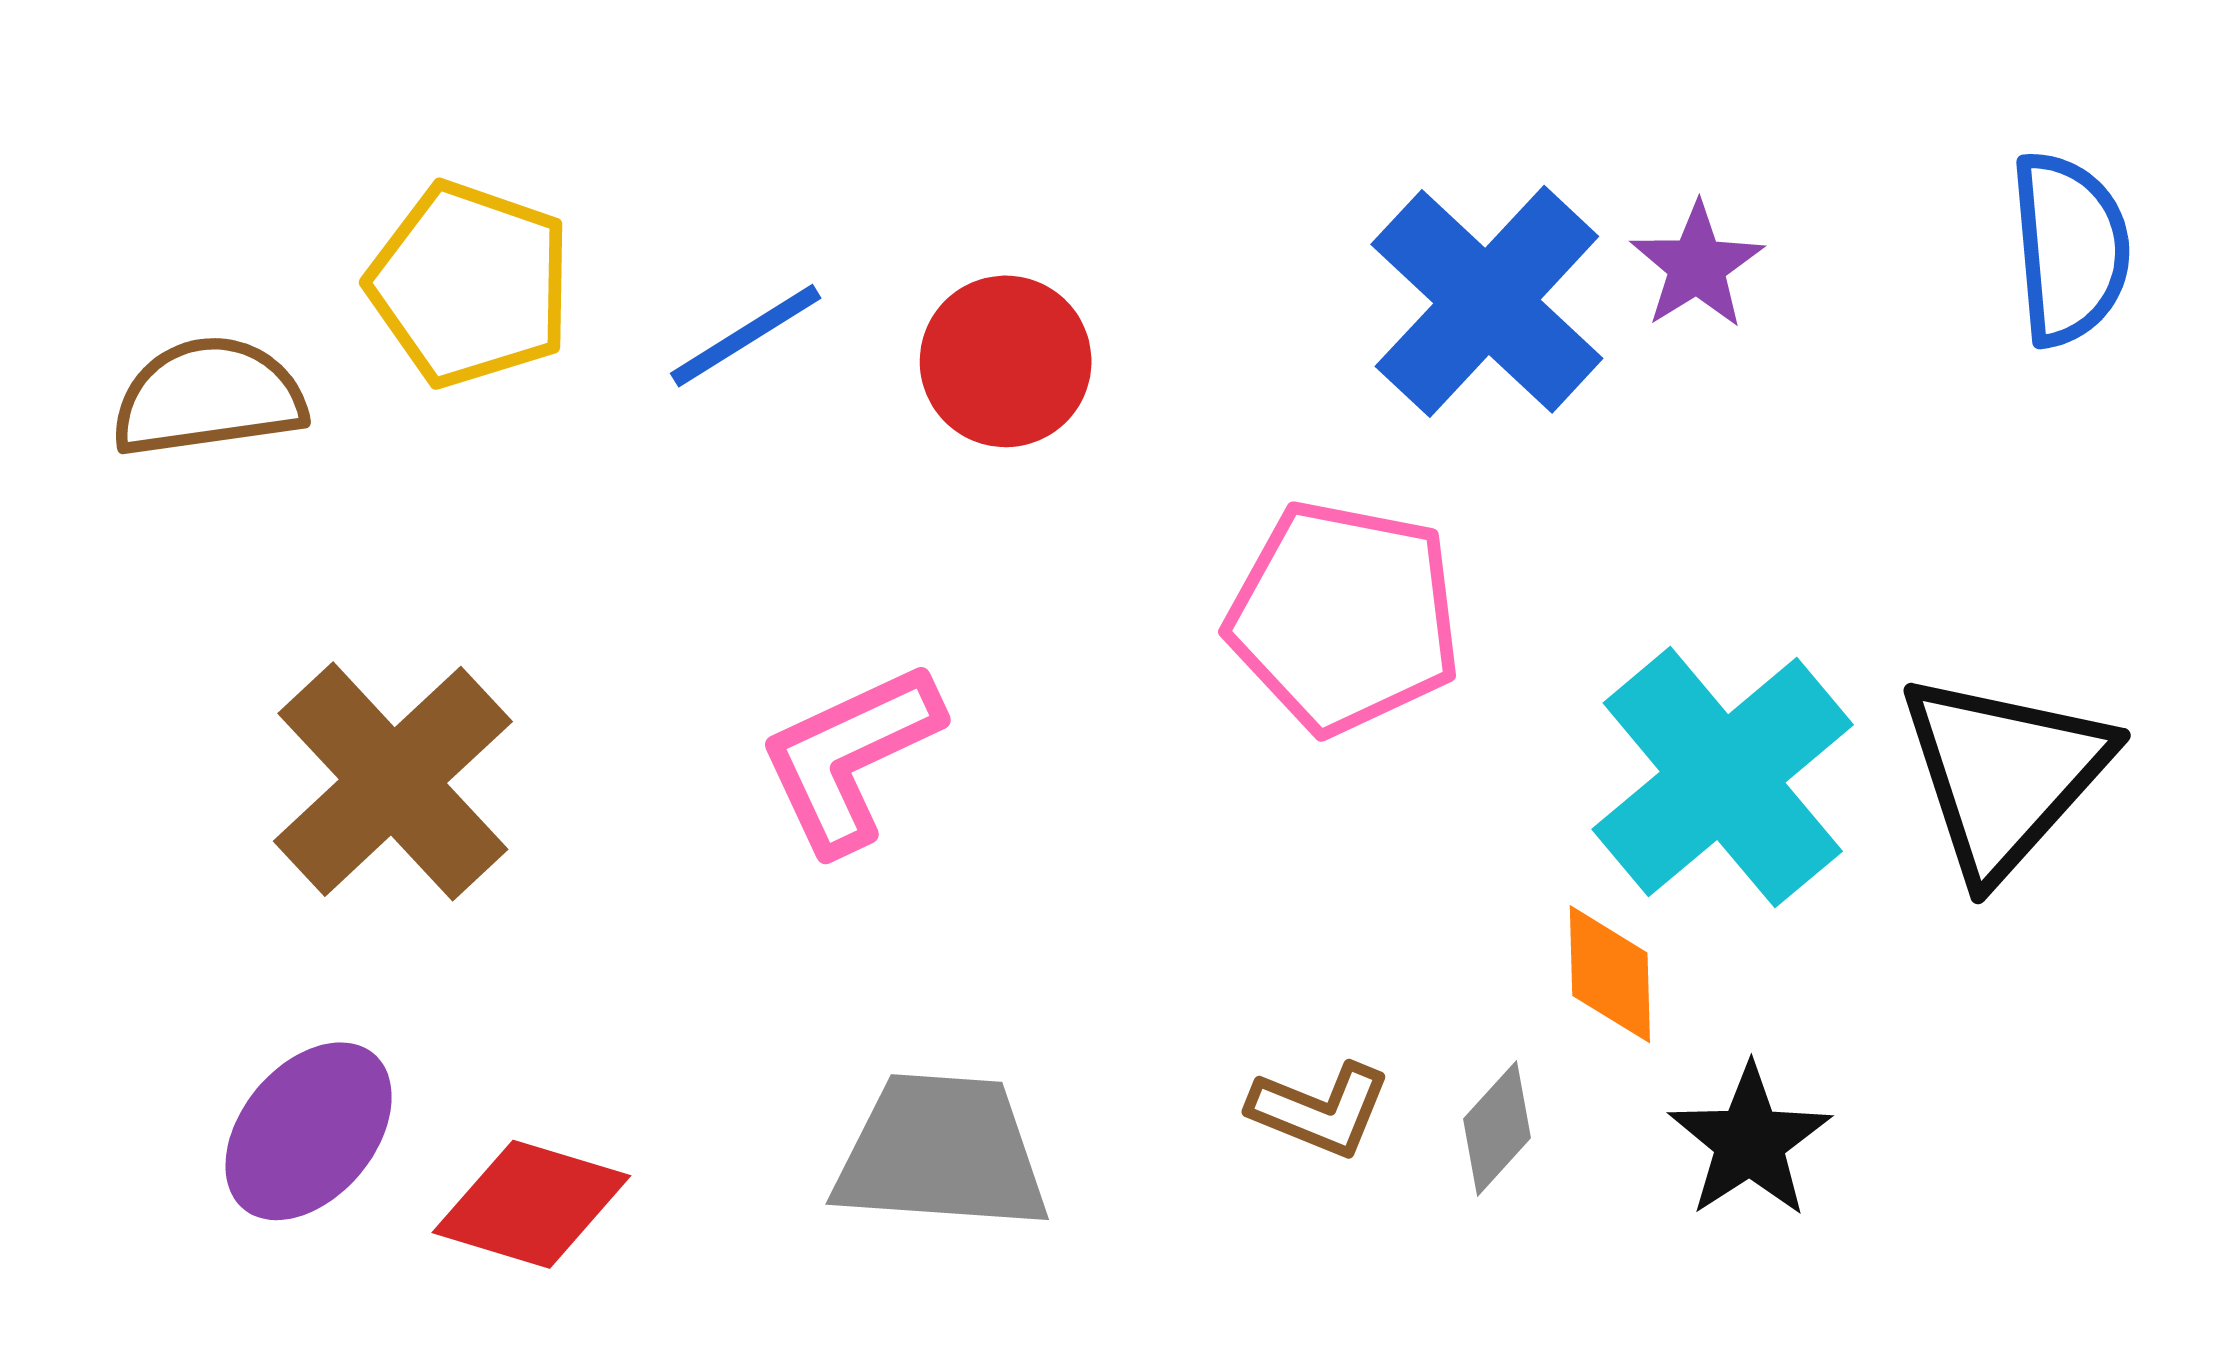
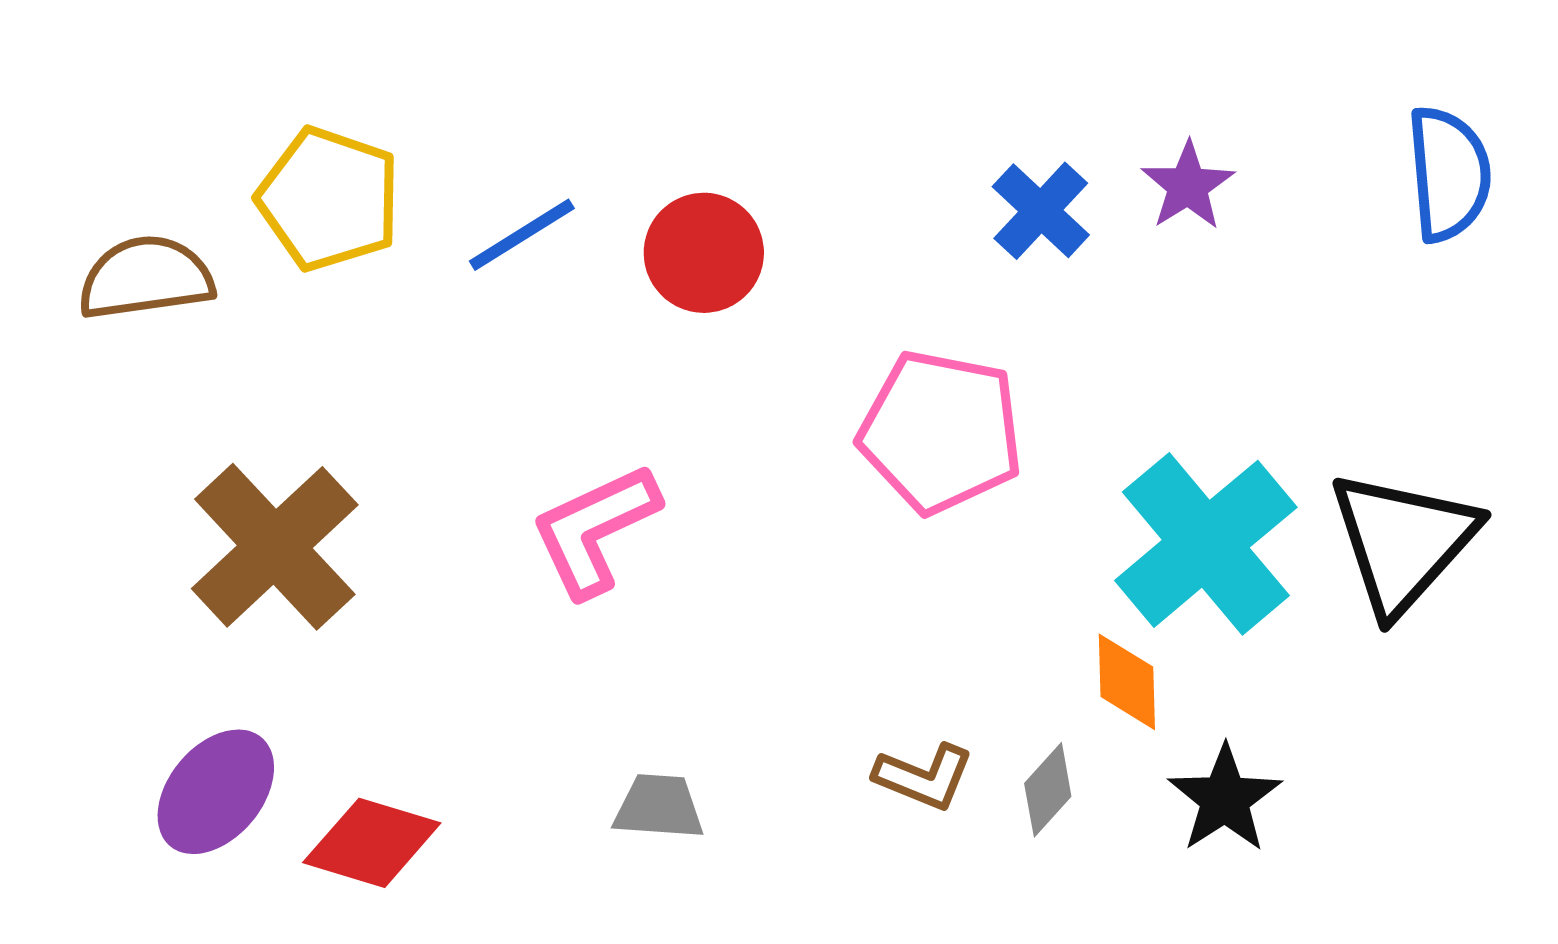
blue cross: (1487, 301) -> (1041, 211), size x0.6
gray trapezoid: (941, 1153) -> (659, 807), size x0.6

